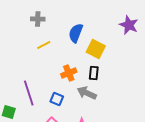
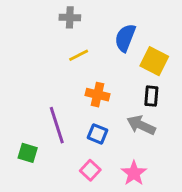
orange cross: (69, 73) -> (98, 95), moved, turned 35

